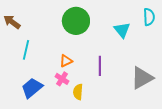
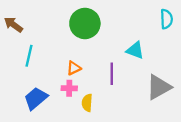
cyan triangle: (122, 30) -> (135, 50), moved, turned -30
pink cross: (62, 79) -> (69, 88), turned -32

